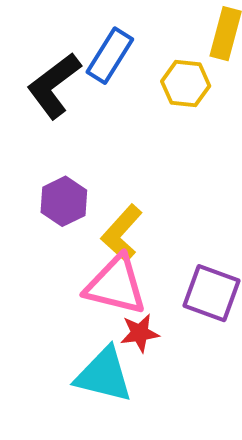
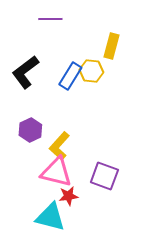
blue rectangle: (110, 56) -> (70, 76), moved

